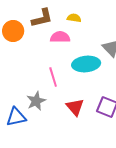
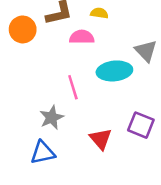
red triangle: (75, 107) -> (101, 139), moved
blue triangle: (16, 117) -> (43, 153), moved

